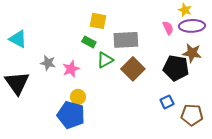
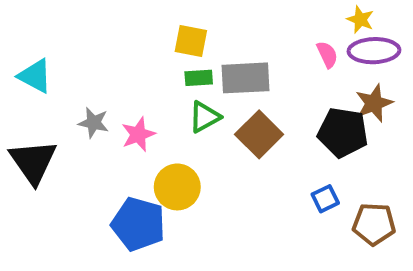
green rectangle: (89, 42) -> (199, 78), moved, turned -32
brown star: (192, 53) -> (374, 103), turned -30
yellow circle: (78, 97) -> (177, 187), moved, size x1.5

